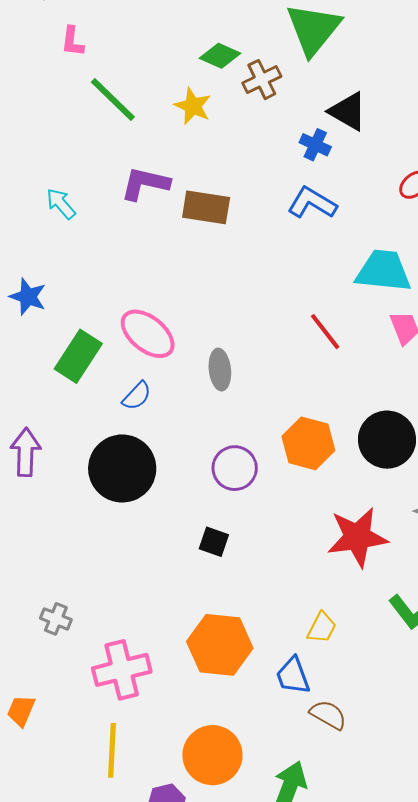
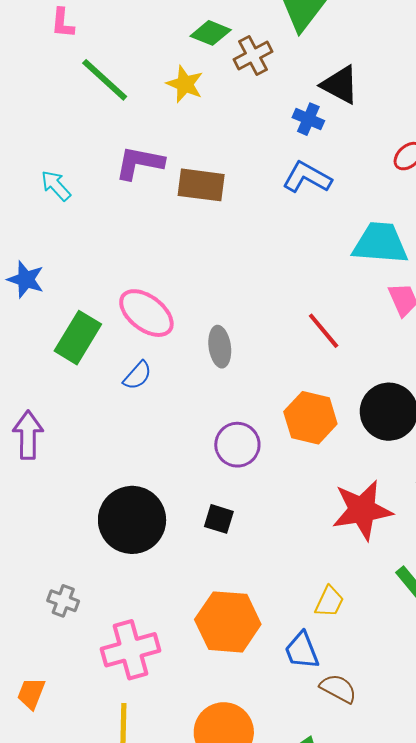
red line: (325, 332) -> (324, 331), moved
black circle: (122, 468) -> (132, 520), moved

